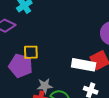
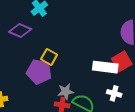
yellow square: (31, 52) -> (49, 57), turned 35

